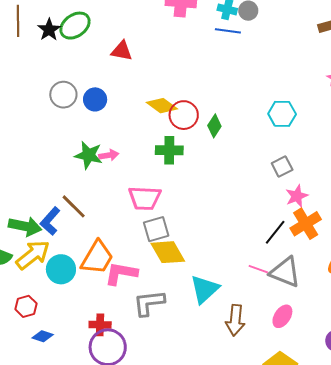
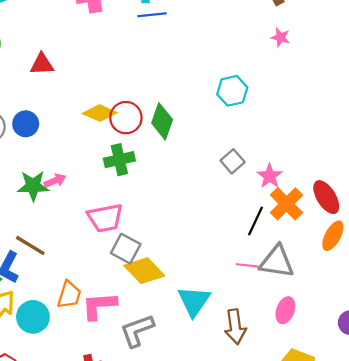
green diamond: (214, 126) -> (162, 121), size x1.4
gray square: (282, 167) -> (233, 161), moved
gray square: (156, 229) -> (126, 249), turned -32
orange trapezoid: (97, 258) -> (69, 295), size x0.7

